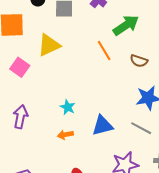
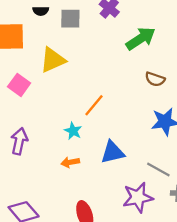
orange line: (104, 51) -> (94, 105), moved, turned 70
gray line: (141, 128) -> (158, 170), moved

